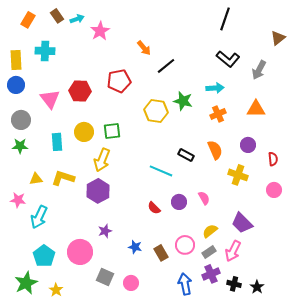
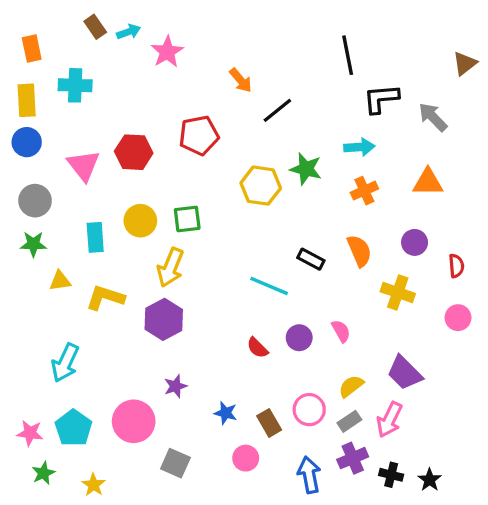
black line: (225, 19) -> (348, 55), moved, turned -30
orange rectangle: (28, 20) -> (32, 48), moved, turned -42
black L-shape: (228, 59) -> (381, 99), turned 135
gray arrow: (259, 70) -> (433, 117), turned 108
yellow triangle: (36, 179) -> (60, 281), moved
pink star: (18, 200) -> (30, 433), moved
green star: (26, 283) -> (43, 473), size x0.6
pink circle: (131, 283) -> (246, 458), moved

